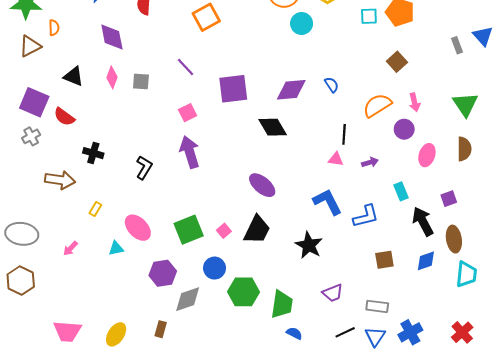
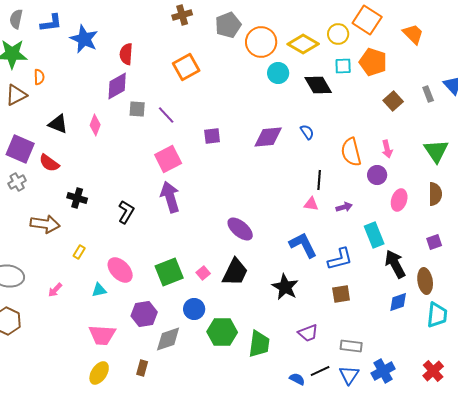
purple diamond: (112, 37) -> (117, 86), moved, turned 72
brown square: (397, 62) -> (393, 101), moved
gray square: (141, 82) -> (137, 109), moved
purple square: (233, 89) -> (212, 136), size x0.6
orange semicircle: (377, 105) -> (351, 152), turned -72
pink square: (188, 113) -> (168, 159), size x1.5
black diamond: (273, 127) -> (318, 85), moved
cyan rectangle: (401, 191) -> (374, 235), size x1.4
purple square: (449, 199) -> (434, 242), moved
brown square: (384, 260) -> (341, 294), moved
pink trapezoid: (67, 331) -> (102, 335), moved
blue semicircle: (294, 333) -> (297, 379), moved

